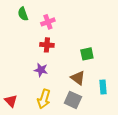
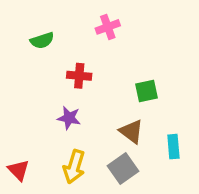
green semicircle: (23, 14) -> (42, 40), moved, turned -88
pink cross: (48, 22) -> (108, 27), moved
gray square: (73, 100) -> (123, 168), turned 30

